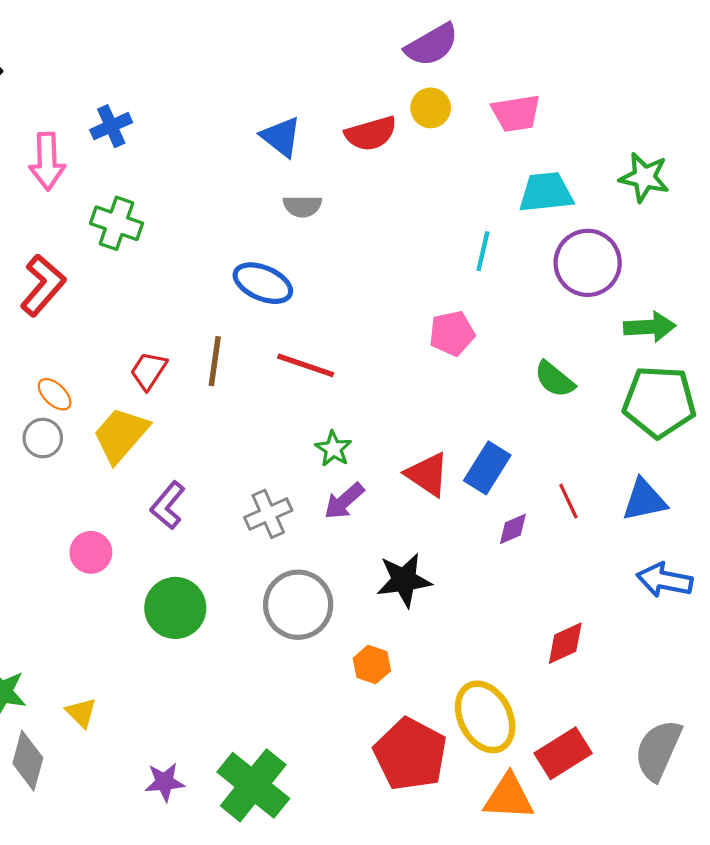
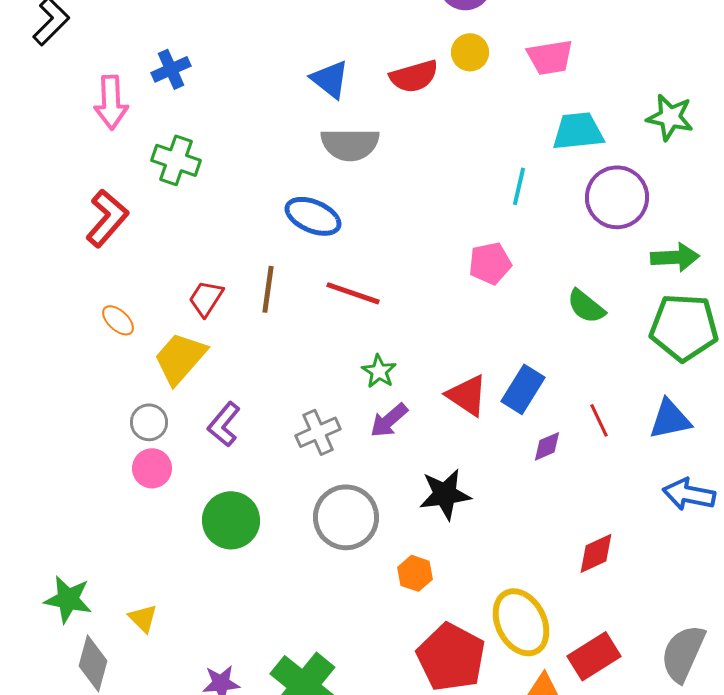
gray semicircle: (302, 206) -> (350, 144), size x1.6
gray circle: (43, 438) -> (149, 422), moved

